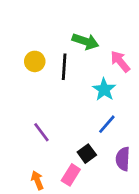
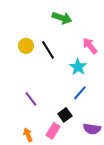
green arrow: (85, 41) -> (62, 18), moved
black line: (64, 67) -> (48, 50), turned -36
purple semicircle: (123, 159) -> (92, 129), moved, turned -84

